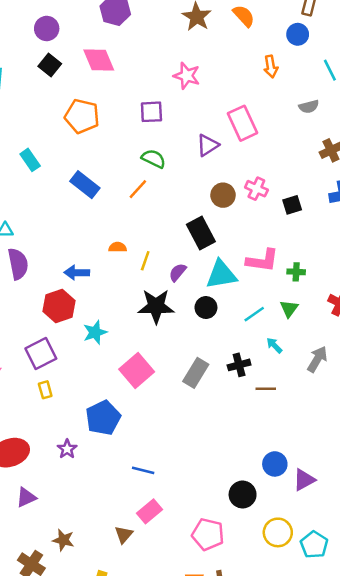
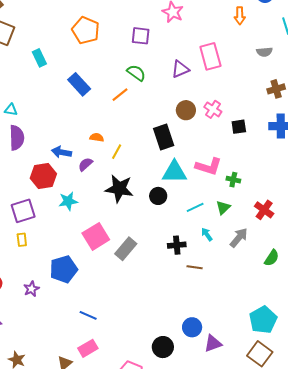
purple semicircle: (178, 272) -> (85, 164), moved
gray arrow: (317, 359) -> (239, 238), moved
gray rectangle: (196, 373) -> (126, 249), moved

